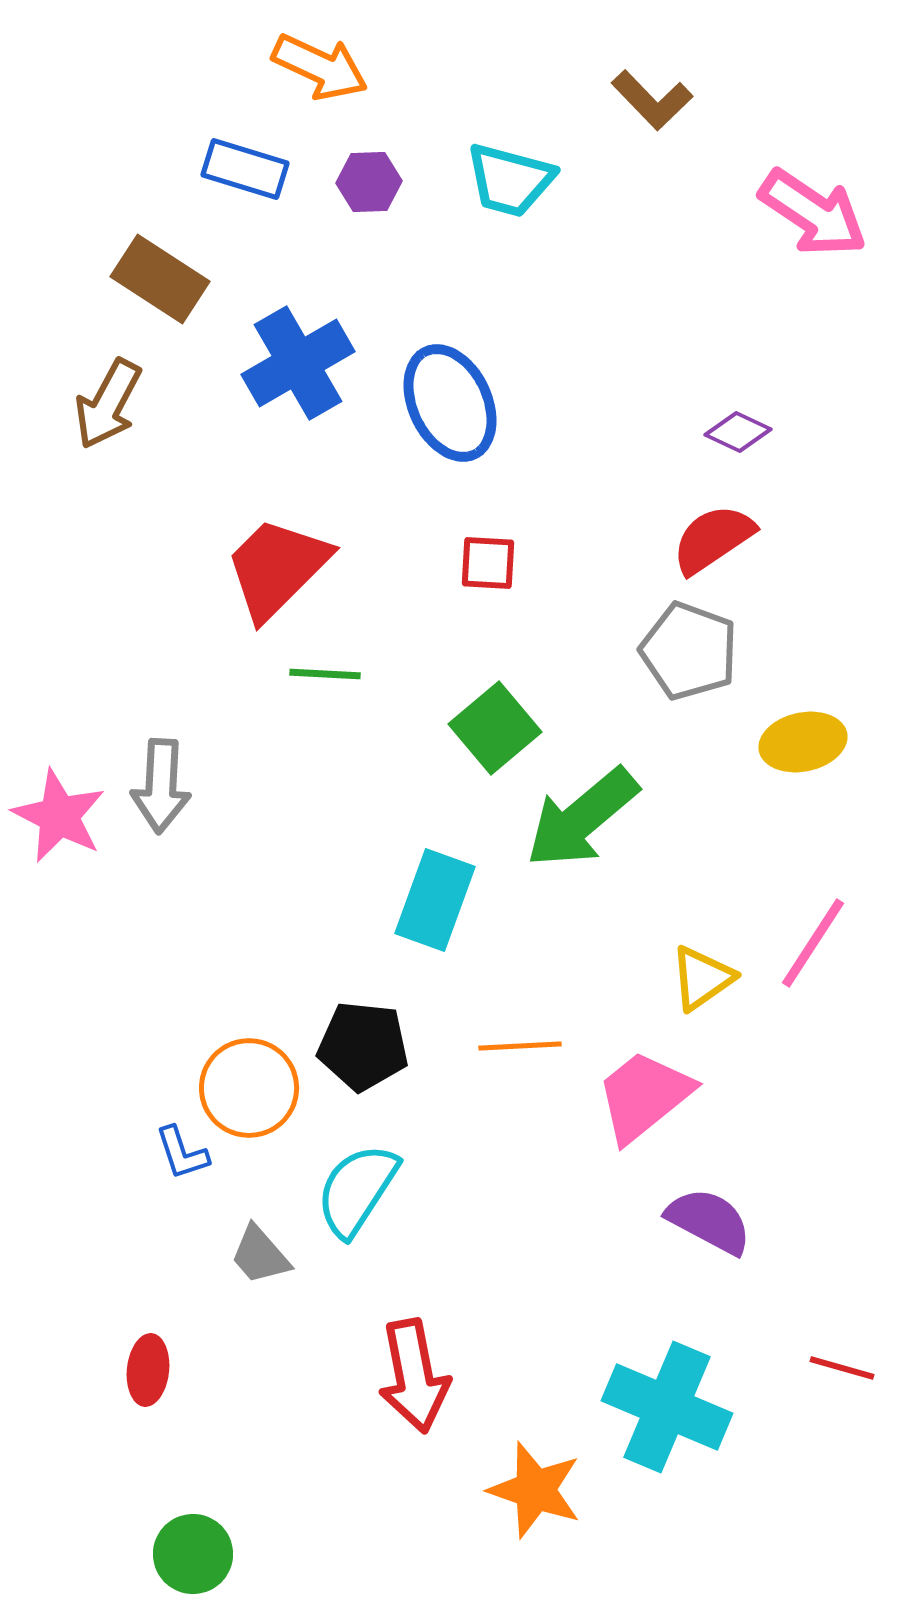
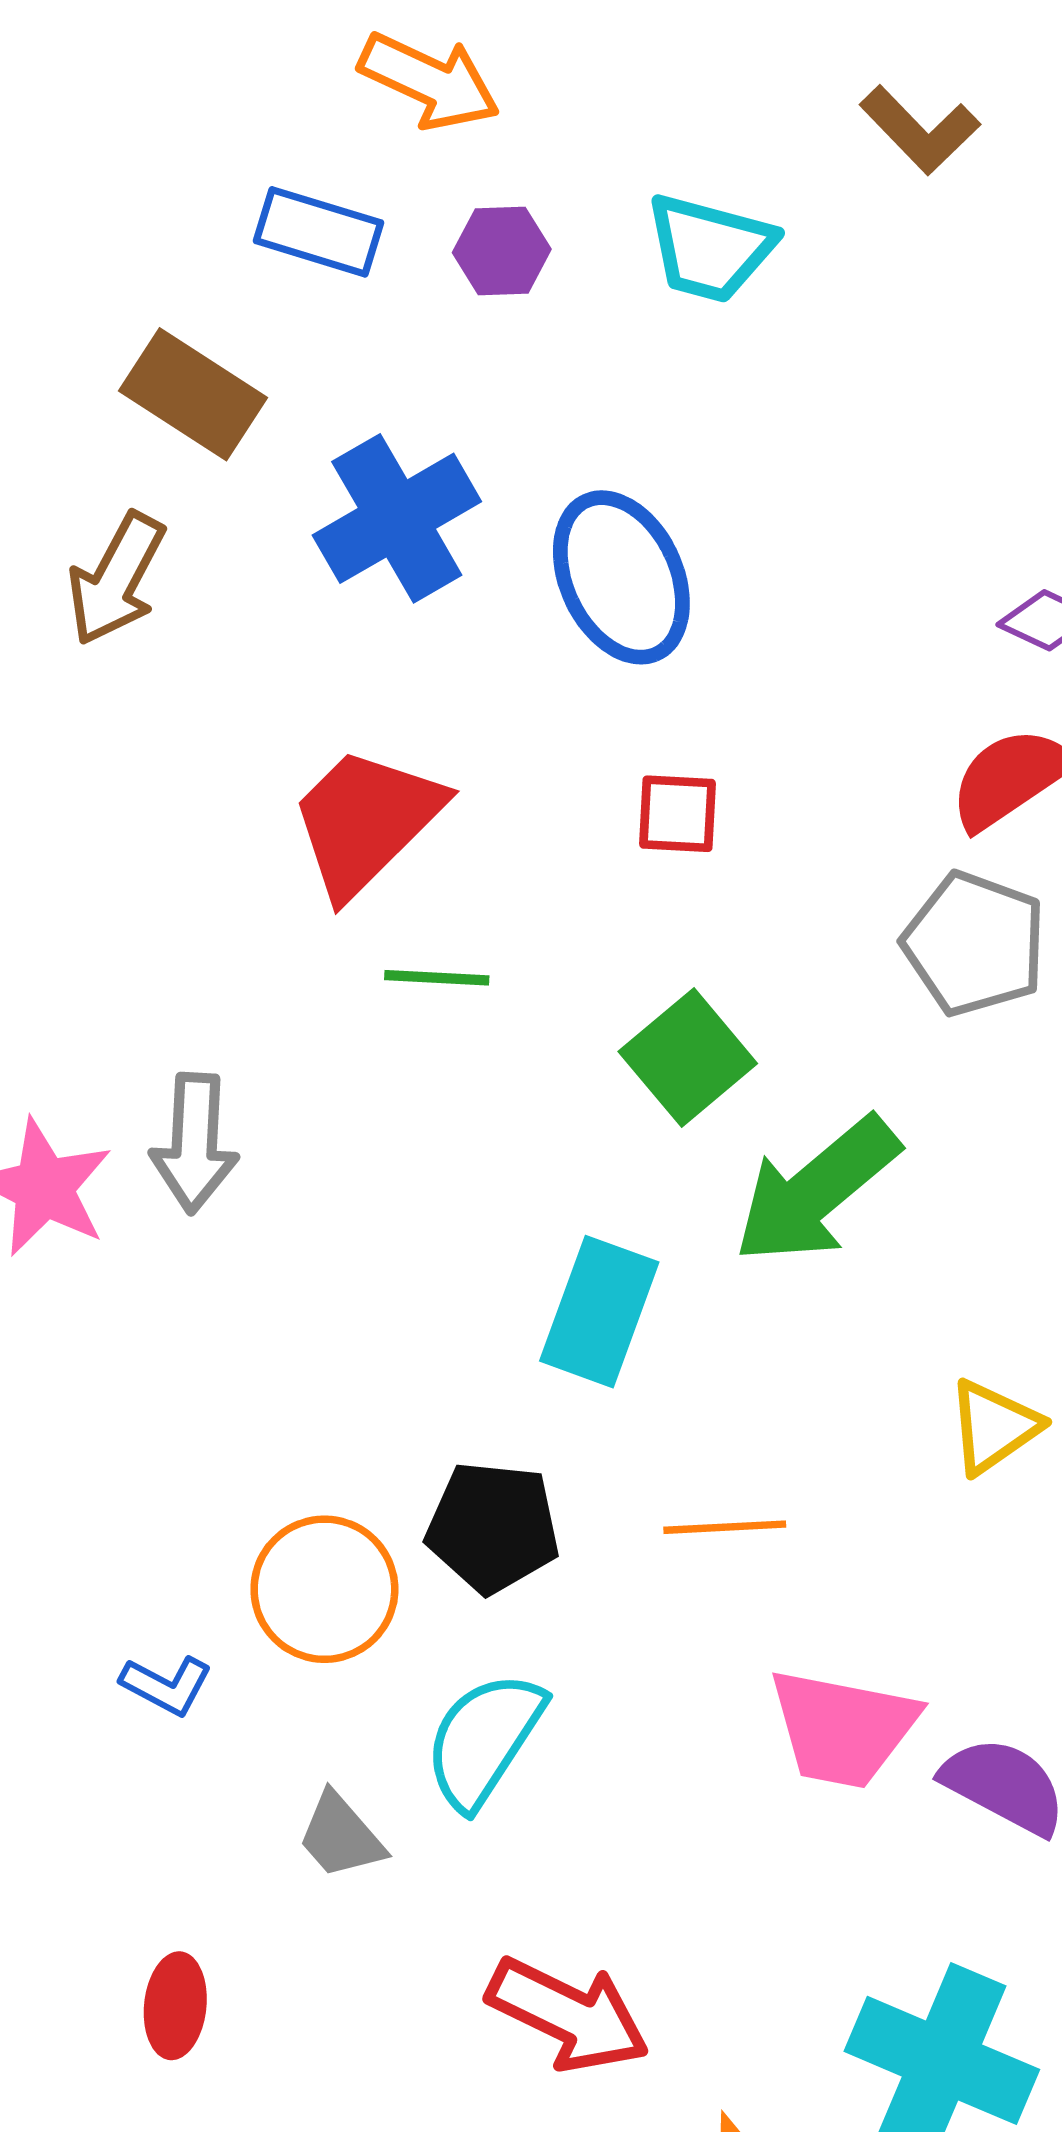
pink trapezoid: (644, 1096) -> (843, 1728), moved, turned -130
blue L-shape: (182, 1153) -> (166, 1685), moved, turned -44
red arrow: (414, 1376) -> (568, 2015), turned -53

